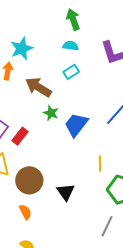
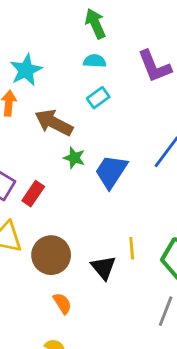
yellow line: (100, 164) -> (132, 248), moved
orange semicircle: (25, 212) -> (62, 303), moved

